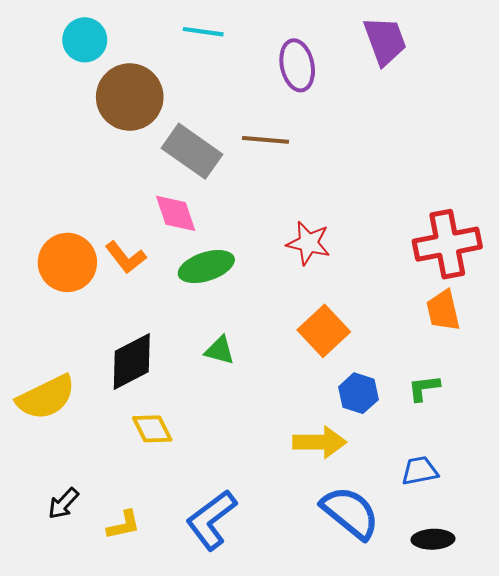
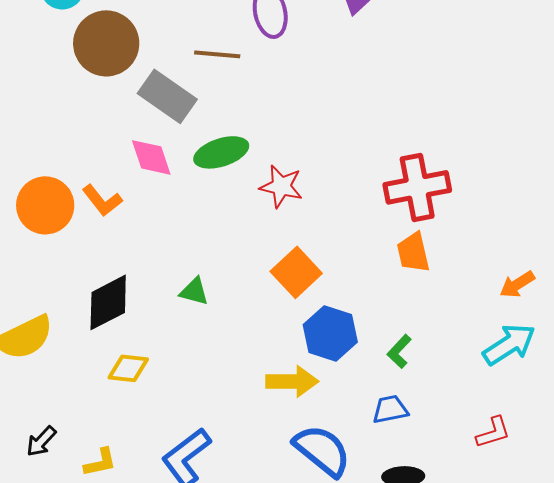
brown line: (266, 140) -> (217, 54), moved
green ellipse: (206, 267) -> (221, 152), moved
green L-shape: (424, 388) -> (399, 351), moved, turned -40
blue hexagon: (358, 393) -> (330, 333), size x1.4
yellow diamond: (152, 429) -> (128, 368), turned -57

